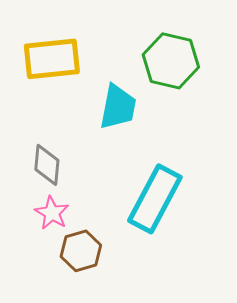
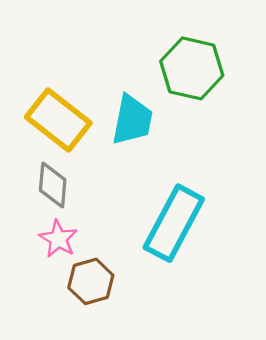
yellow rectangle: (52, 59) -> (58, 120), moved, turned 44

